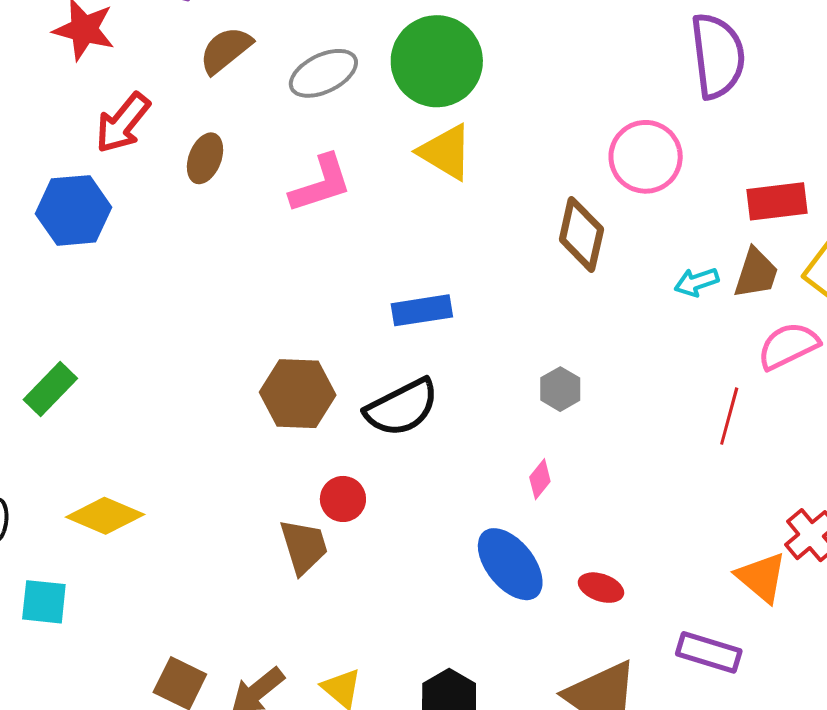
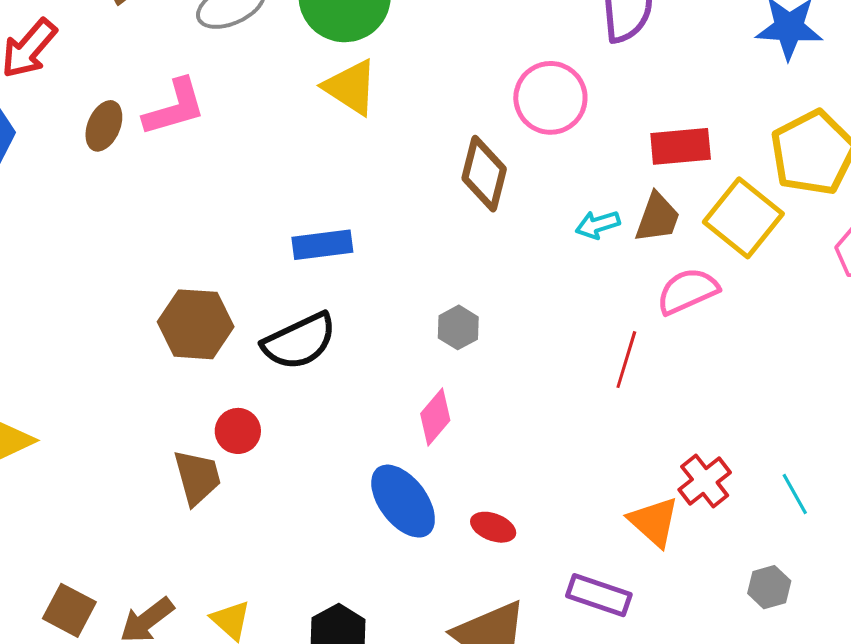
brown ellipse: (205, 158) -> (104, 126), moved
pink L-shape: (321, 184) -> (175, 107), moved
pink diamond: (540, 479) -> (435, 417), size x1.4

